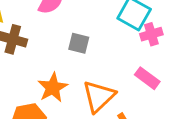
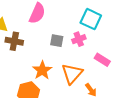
pink cross: (151, 34) -> (79, 39), moved

